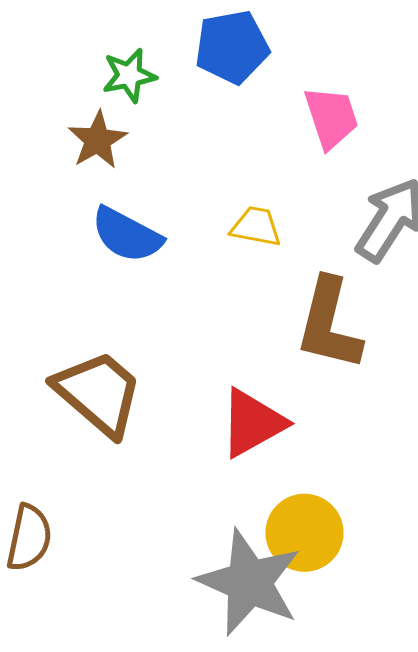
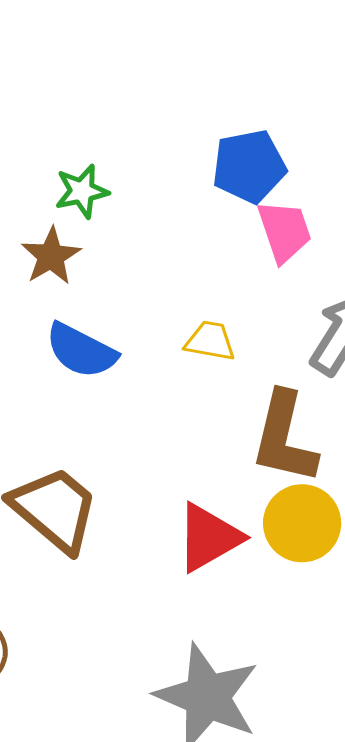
blue pentagon: (232, 47) -> (249, 166), moved
yellow circle: (304, 533) -> (302, 523), moved

